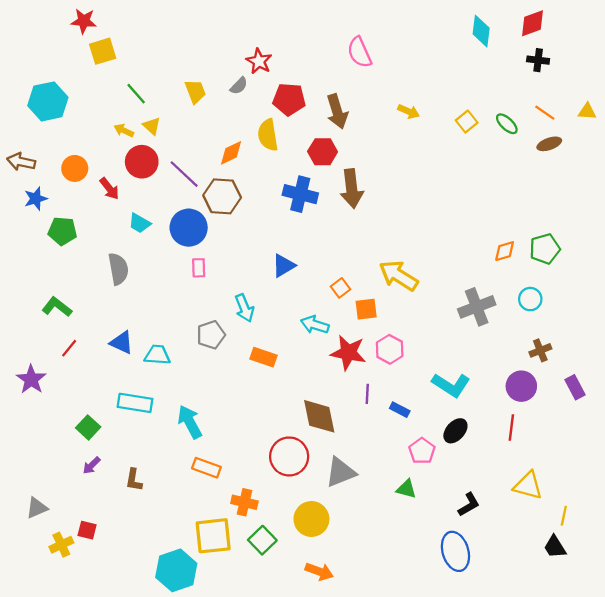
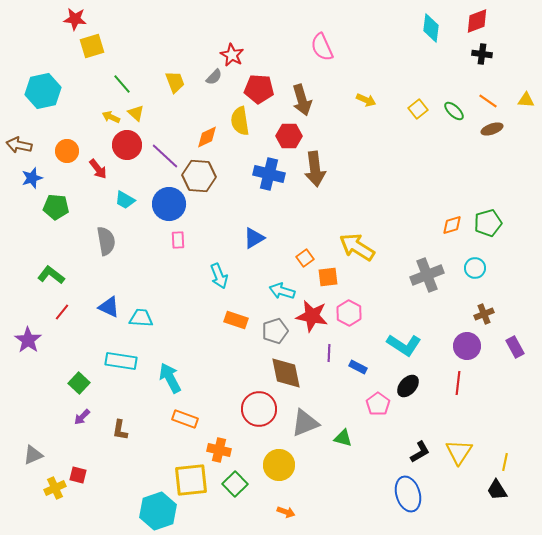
gray pentagon: (211, 335) -> (275, 331), moved
yellow triangle: (528, 486) -> (459, 452), moved, turned 48
green triangle: (406, 489) -> (343, 438), moved
orange arrow: (319, 571) -> (286, 512), size x0.7

